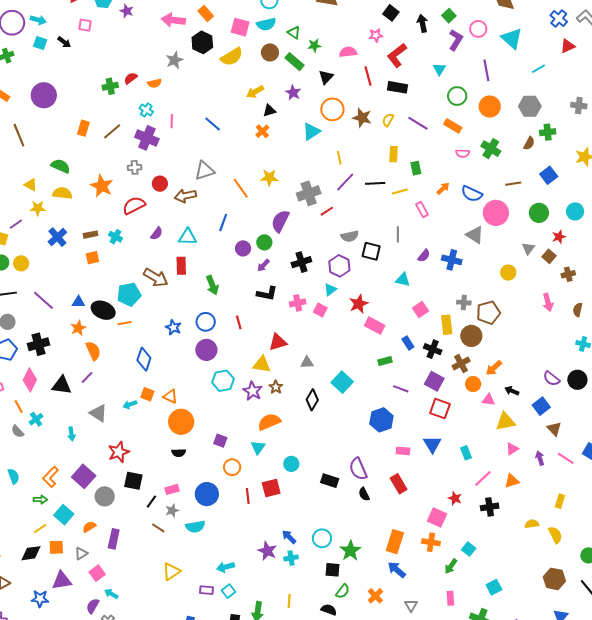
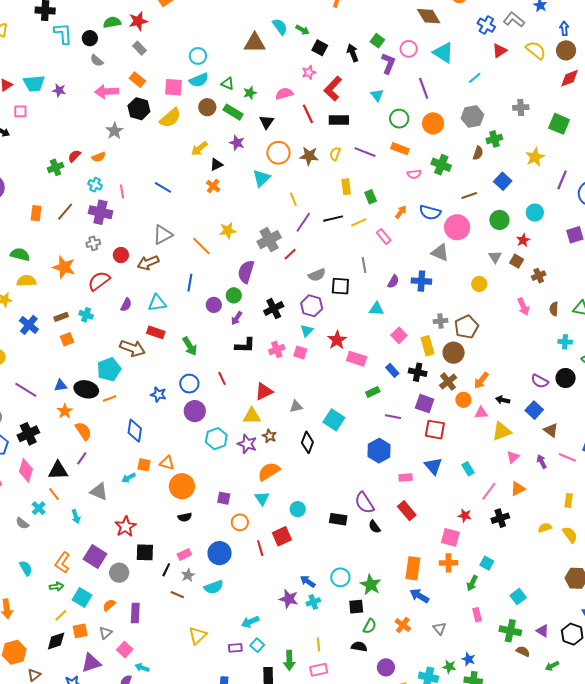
red rectangle: (181, 266) -> (156, 332), turned -60
orange line: (19, 406) -> (54, 494), moved

